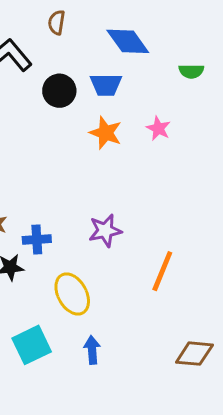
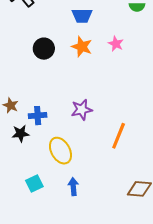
black circle: (59, 91) -> (44, 49), moved
cyan square: (32, 345) -> (34, 183), size x0.7

